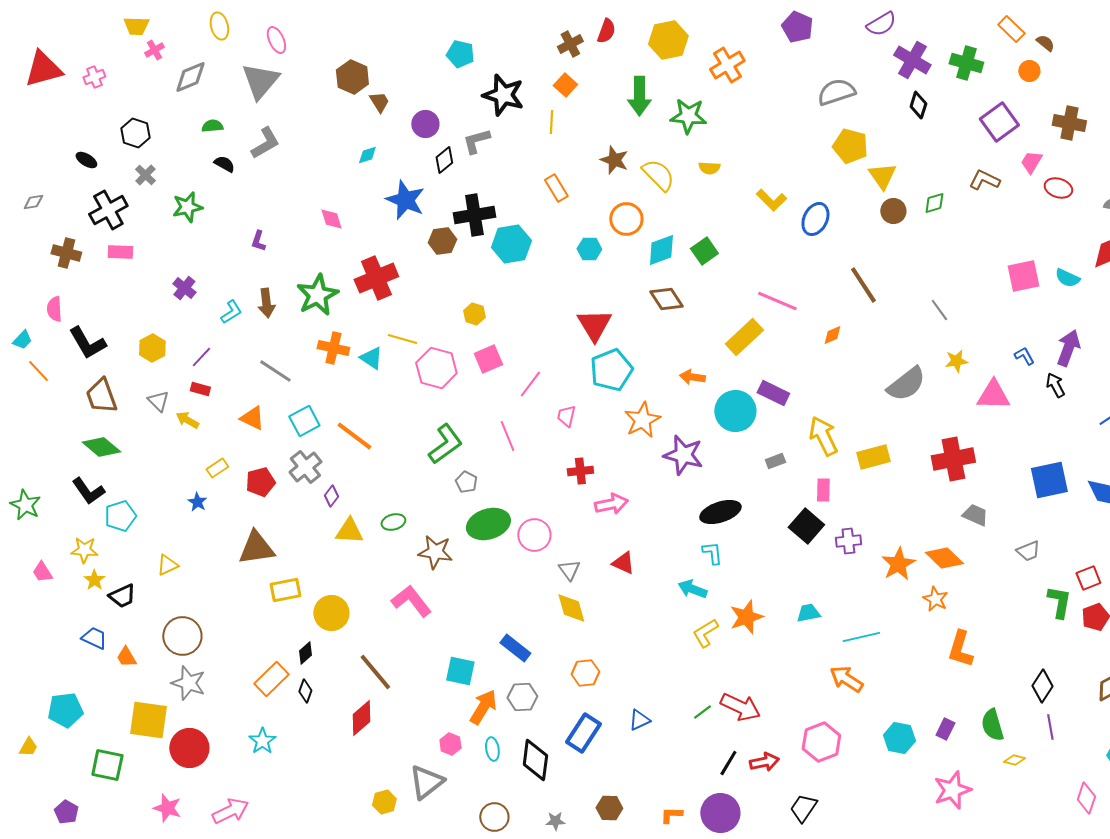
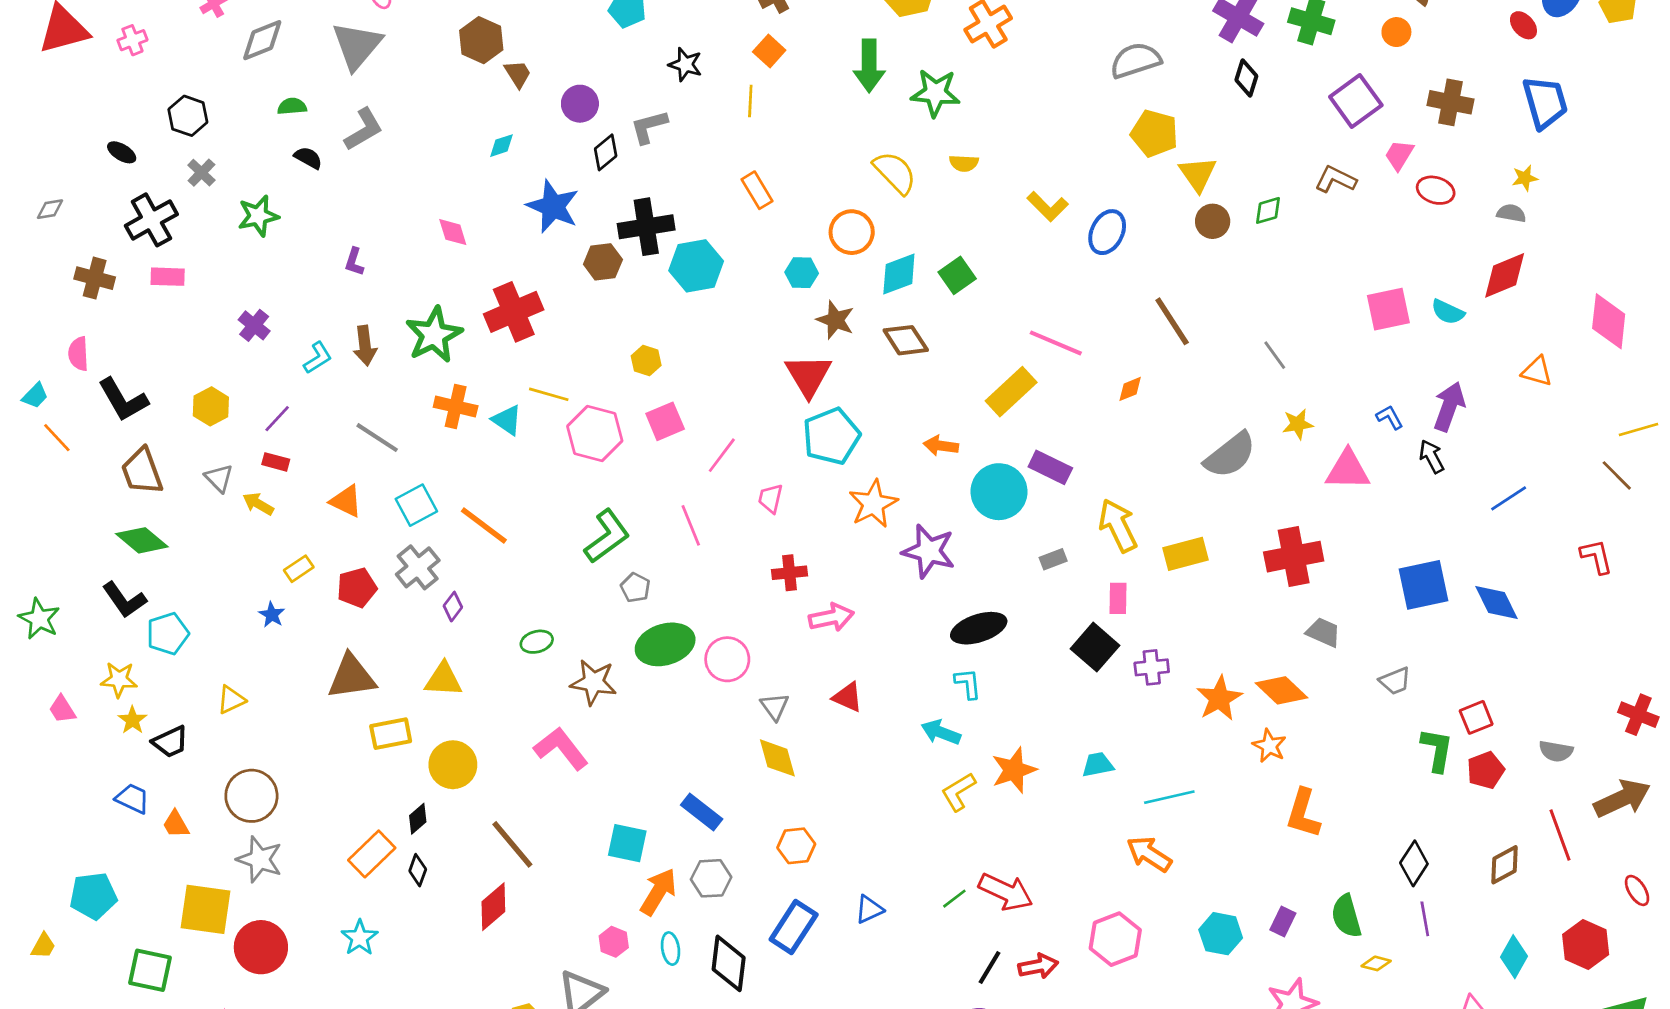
black star: (503, 95) -> (685, 64), size x0.6
brown star: (614, 160) -> (835, 320), moved
yellow triangle: (349, 531) -> (443, 680), moved

